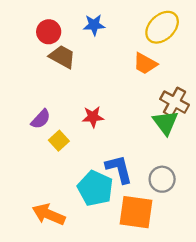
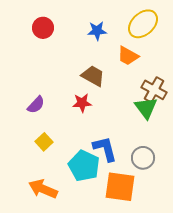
blue star: (94, 25) -> (97, 31), moved
brown trapezoid: (62, 57) -> (93, 76), moved
yellow square: (59, 141) -> (44, 142), moved

